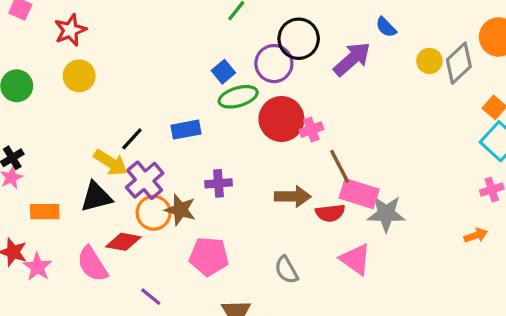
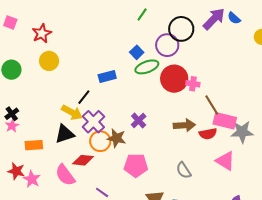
purple arrow: (352, 59) -> (214, 19), moved
blue rectangle: (186, 130) -> (107, 77), moved
pink cross: (311, 130) -> (193, 84), turned 32
purple cross: (219, 183) -> (139, 121), turned -35

